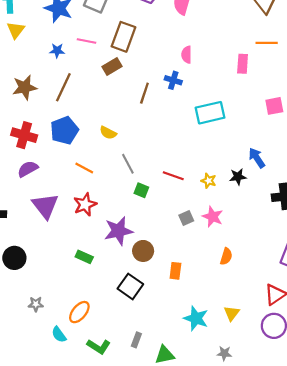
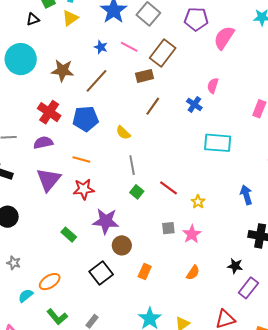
brown line: (144, 93) -> (153, 106), moved
orange line: (84, 168) -> (81, 160), moved, turned -30
black star: (238, 177) -> (235, 266), moved
cyan semicircle: (59, 335) -> (26, 296), turned 70

